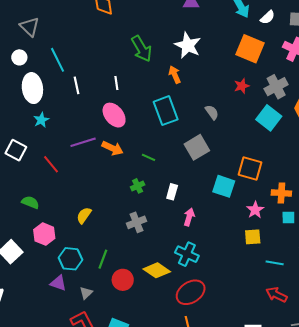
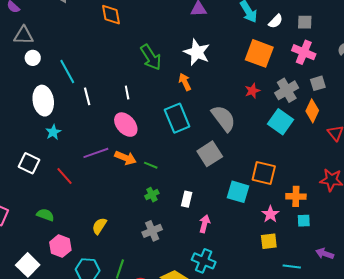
gray triangle: (30, 27) -> (24, 35), moved, turned -40
white circle: (19, 57) -> (33, 58), moved
gray semicircle: (212, 112) -> (223, 118), size x1.8
green line: (148, 157) -> (151, 165), moved

